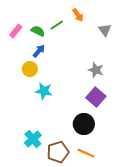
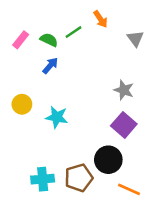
yellow circle: (30, 69) -> (22, 104), moved
cyan cross: (33, 139) -> (43, 179), turned 36
brown pentagon: (58, 152) -> (79, 178), moved
orange line: (86, 153) -> (129, 189), moved

